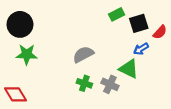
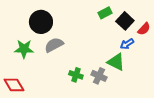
black square: (139, 23) -> (125, 21), turned -30
black circle: (20, 24) -> (41, 22), moved
gray semicircle: (83, 54) -> (54, 45), moved

